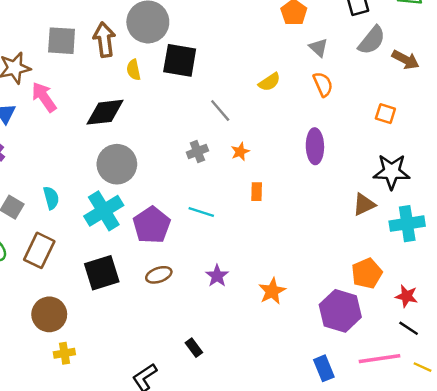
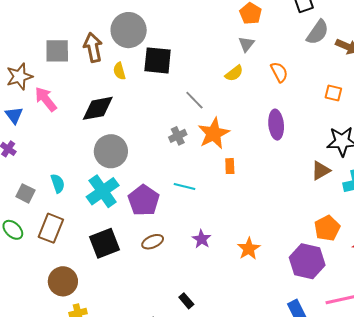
gray triangle: (318, 48) -> (246, 44), moved, turned 30
orange star: (240, 152) -> (214, 133), size x2.0

